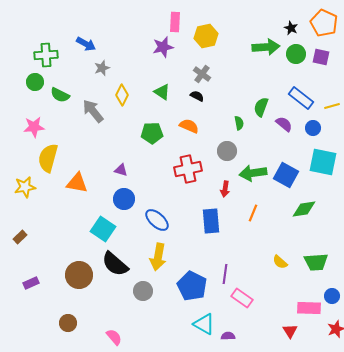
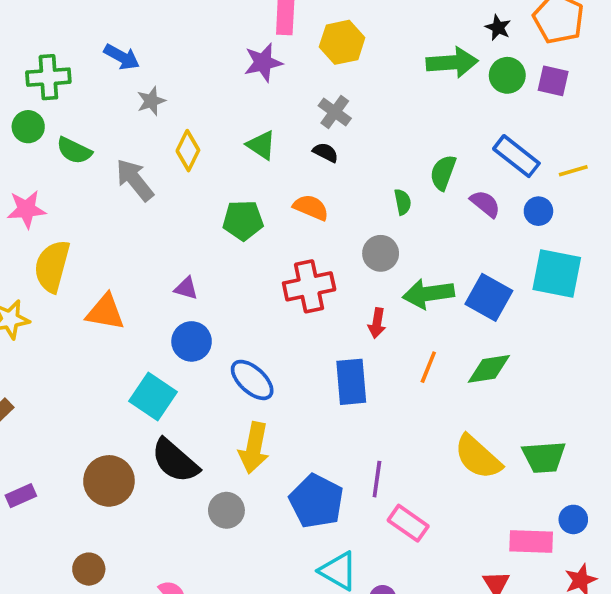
green diamond: (304, 209) -> (489, 369), moved
yellow semicircle: (280, 262) -> (478, 457), size x1.8

